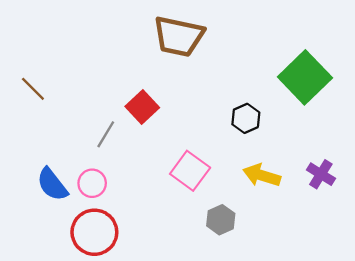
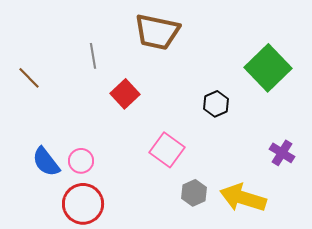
gray line: (106, 134) -> (93, 56), moved, turned -40
yellow arrow: (262, 175) -> (243, 198), moved, size x1.4

